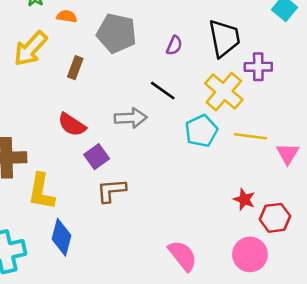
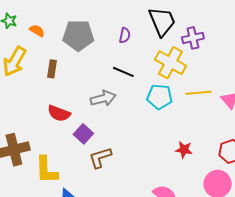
orange semicircle: (67, 16) -> (37, 31), turned 35
cyan pentagon: (201, 131) -> (160, 97), turned -30
red star: (244, 199) -> (184, 150), moved

